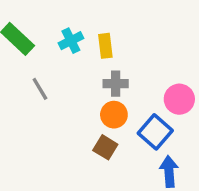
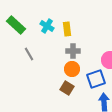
cyan cross: (71, 41) -> (47, 26), turned -32
blue square: (155, 132) -> (96, 79), turned 30

